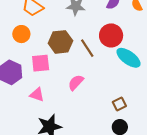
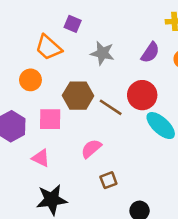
brown line: (87, 48) -> (111, 107), turned -30
brown square: (119, 104) -> (108, 180), moved

